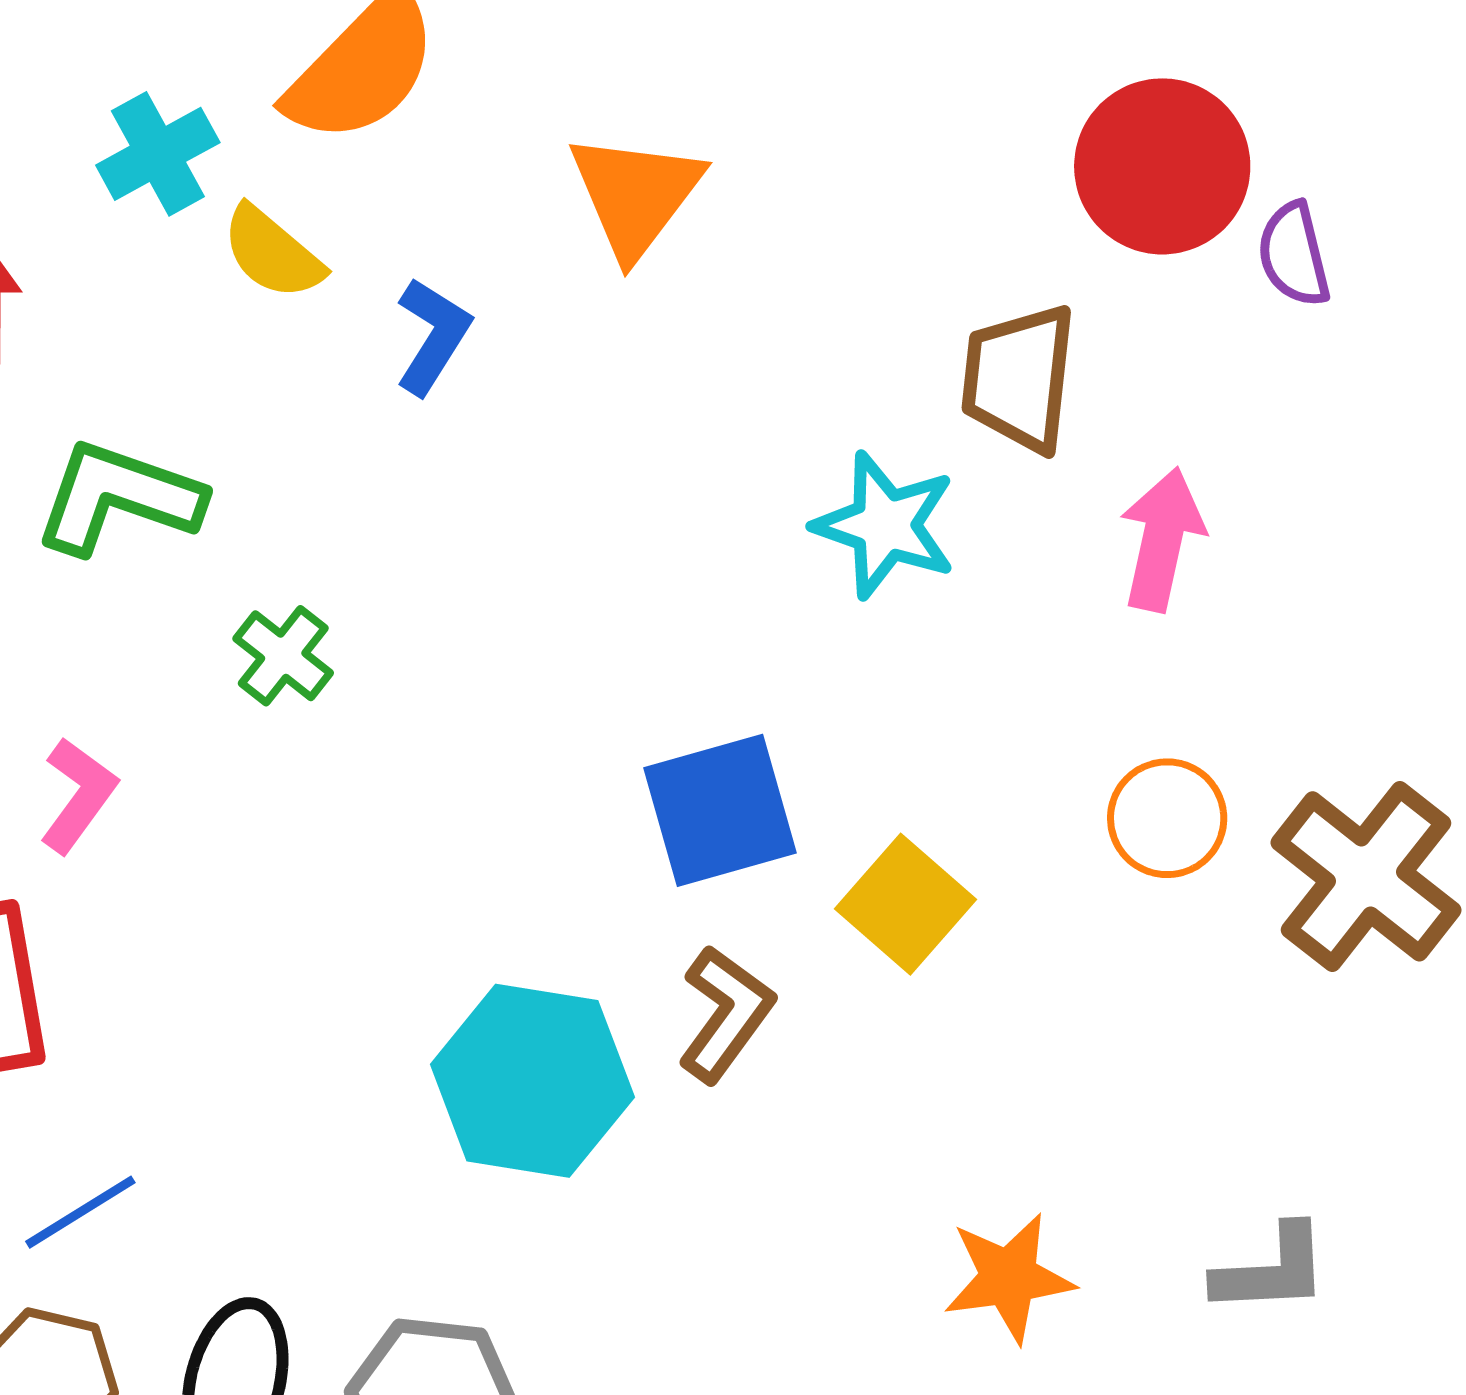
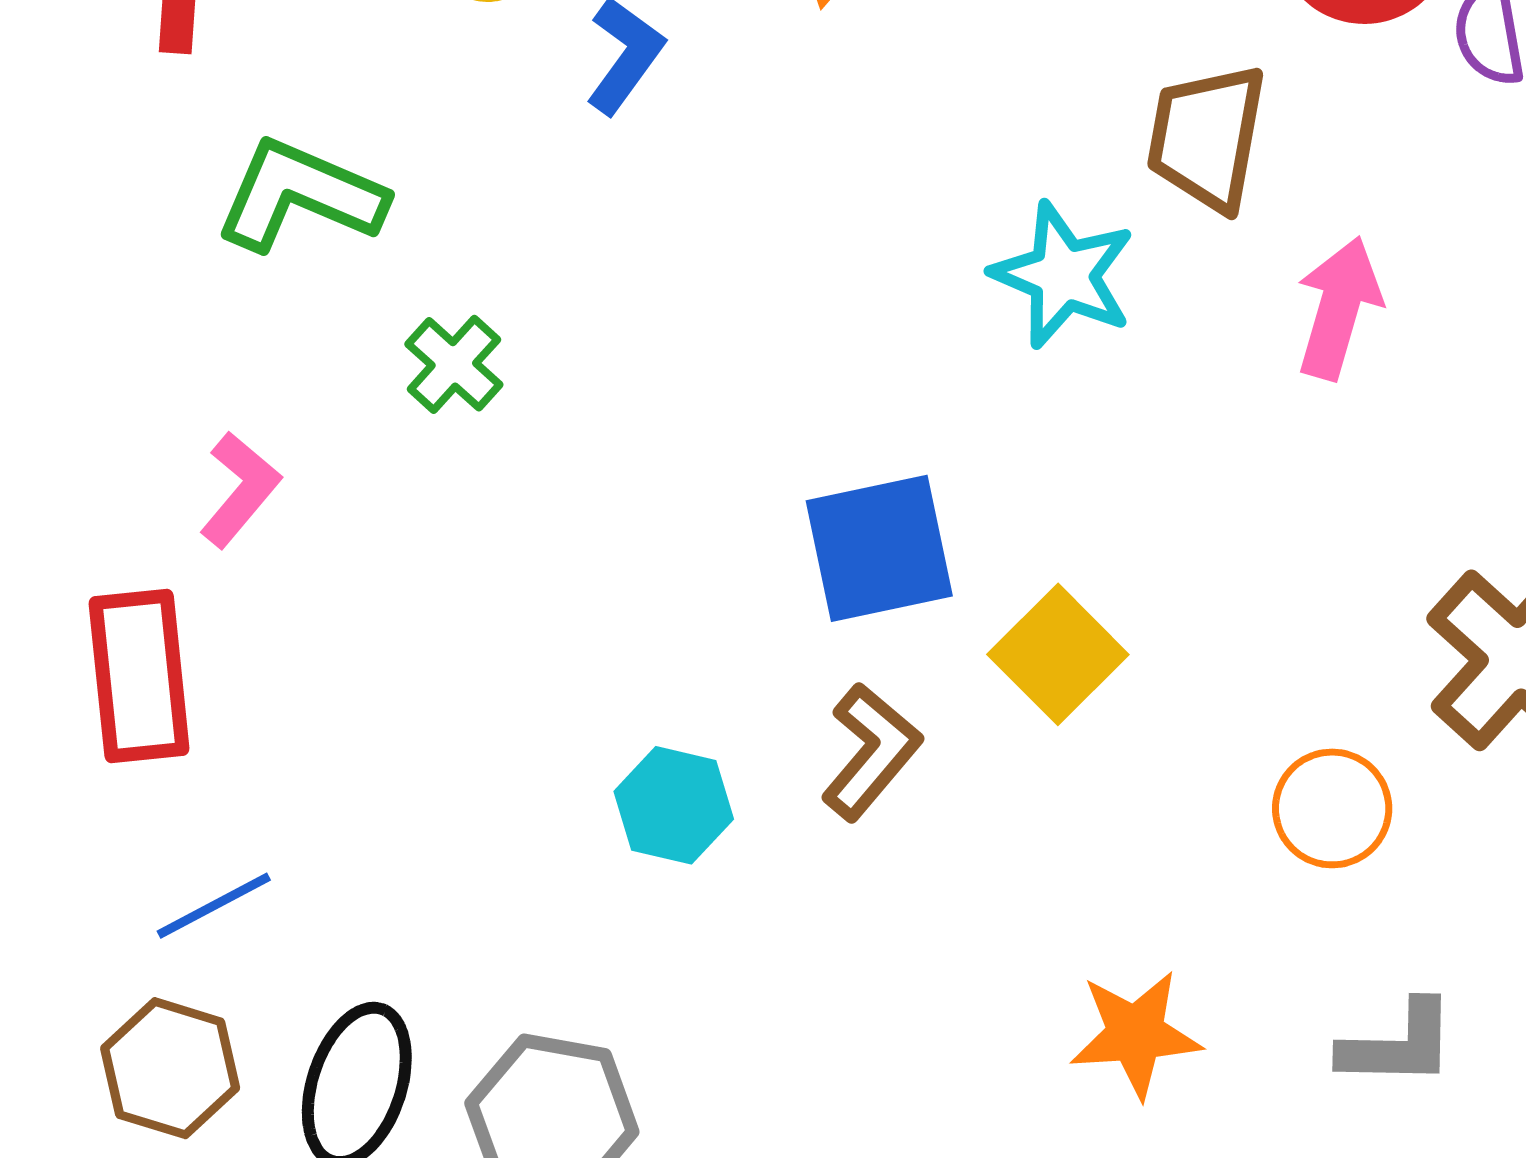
orange circle: (1167, 818) -> (1332, 808), moved
cyan hexagon: (532, 1081) -> (674, 805), size x0.6

